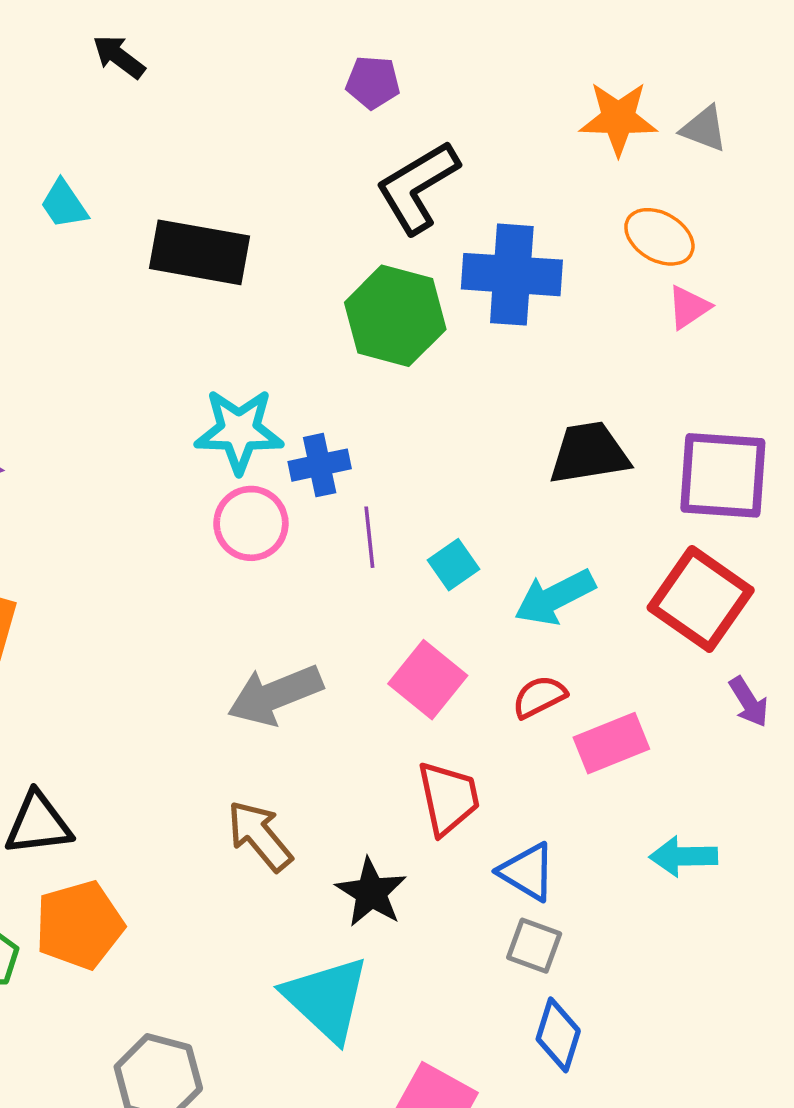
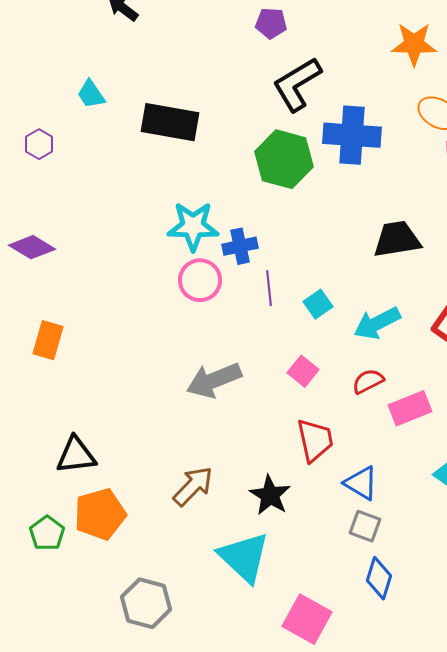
pink square: (428, 680) -> (303, 371), size x0.7
brown arrow: (260, 836) -> (193, 486), moved, turned 84

